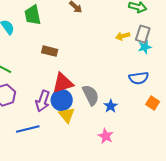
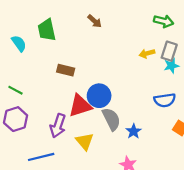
blue circle: (62, 100) -> (99, 96), moved

